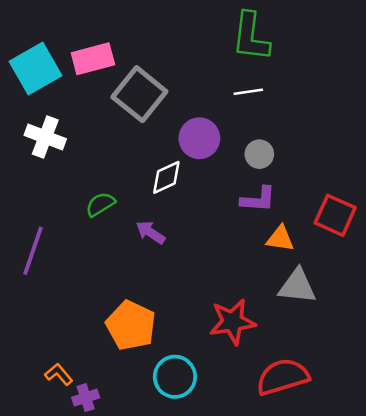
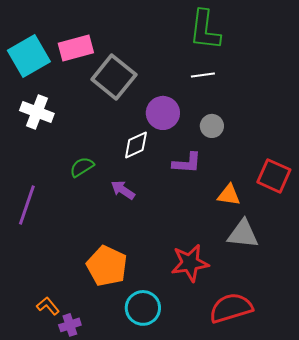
purple L-shape: (258, 199) -> (187, 163), moved

